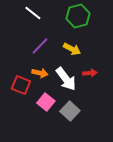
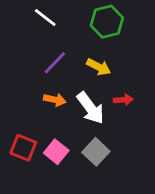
red square: (21, 85) -> (23, 148), moved
pink square: (46, 102) -> (56, 152), moved

